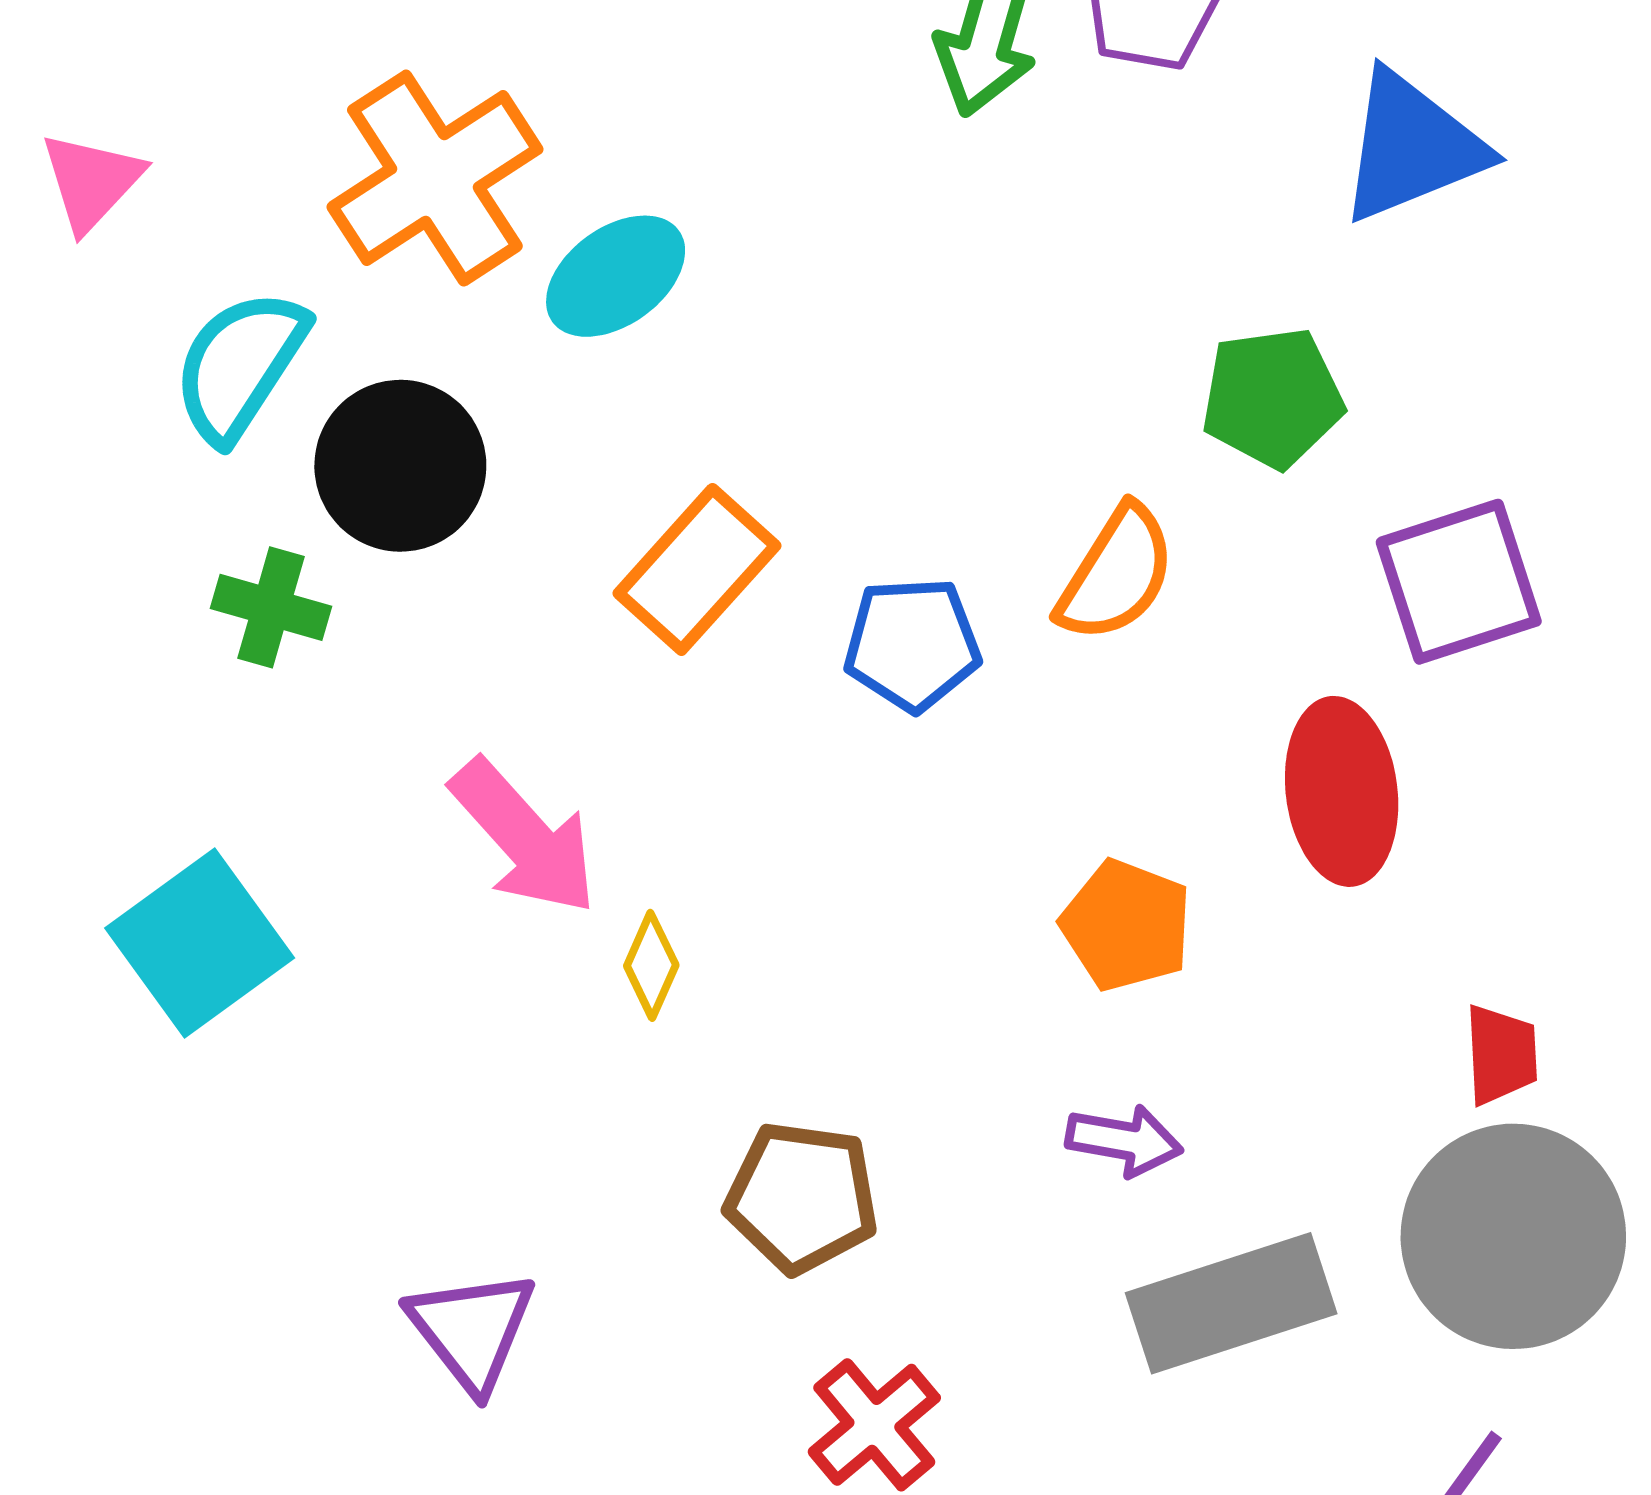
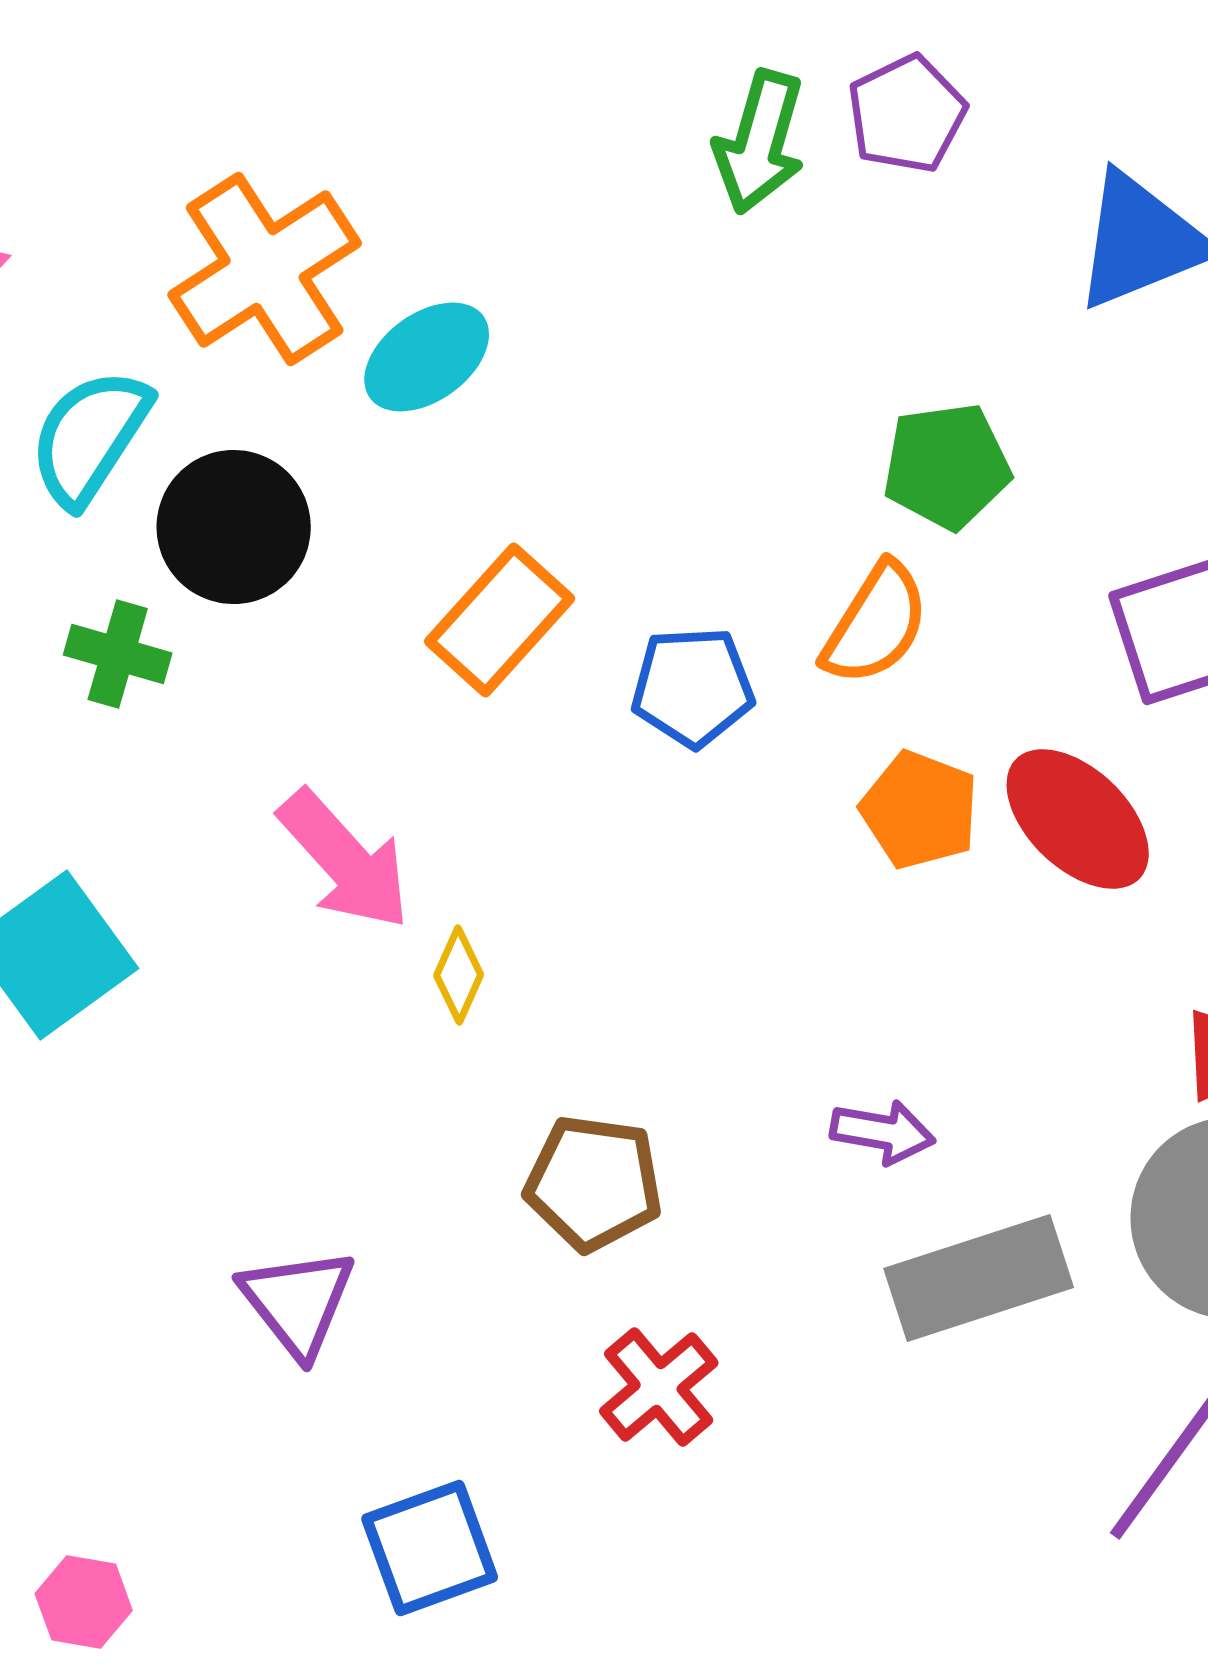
green pentagon: (1272, 398) -> (947, 466), moved
red ellipse: (1342, 791) -> (1078, 819), turned -39
orange pentagon: (1126, 925) -> (920, 810), moved

